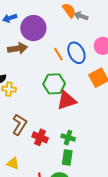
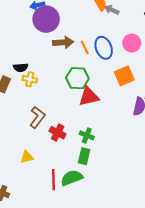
purple circle: (33, 28) -> (46, 19), moved
brown arrow: (18, 48) -> (63, 42), moved
yellow triangle: (13, 163) -> (27, 157), turned -40

